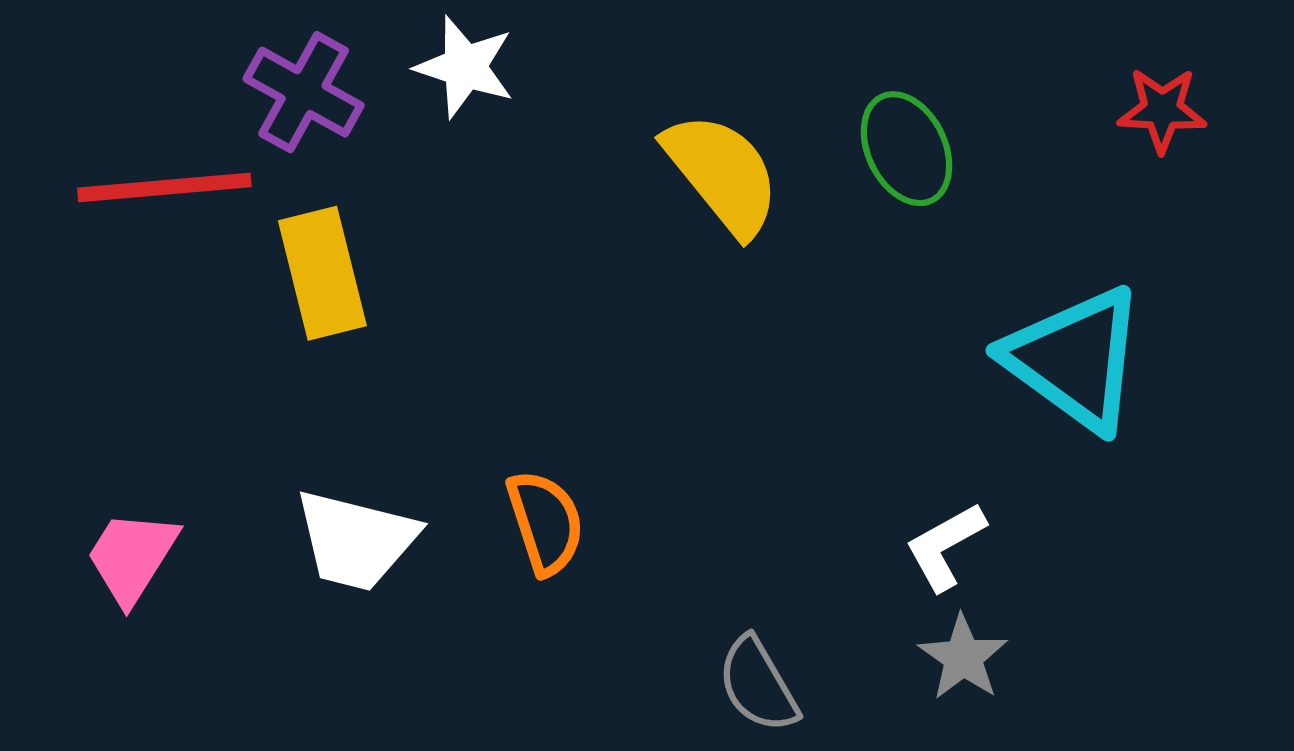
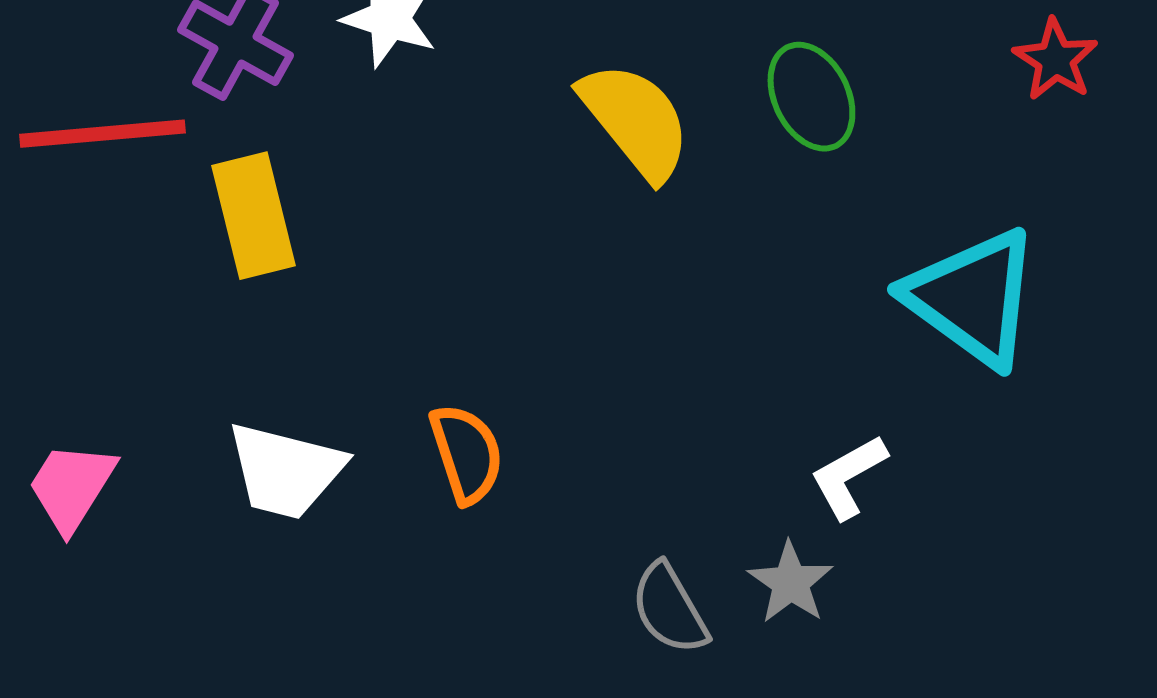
red star: (1162, 110) -> (1055, 60), turned 30
gray star: (963, 657) -> (790, 583), moved

